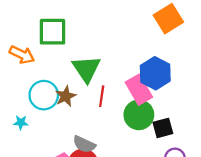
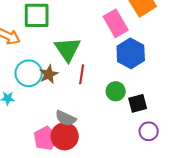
pink rectangle: (139, 90) -> (116, 23), moved
green circle: (139, 115) -> (116, 91), size x0.7

